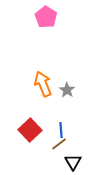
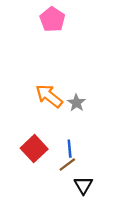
orange arrow: (43, 84) -> (49, 96), turned -30

